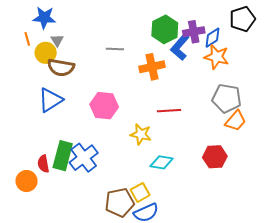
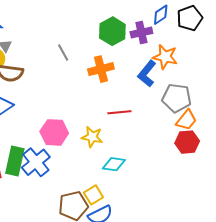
blue diamond: (212, 38) -> (161, 15), moved
blue L-shape: (180, 47) -> (147, 74), moved
gray line: (115, 49) -> (63, 53), turned 60
pink hexagon: (104, 106) -> (54, 132), moved
red hexagon: (215, 157) -> (187, 142), moved

